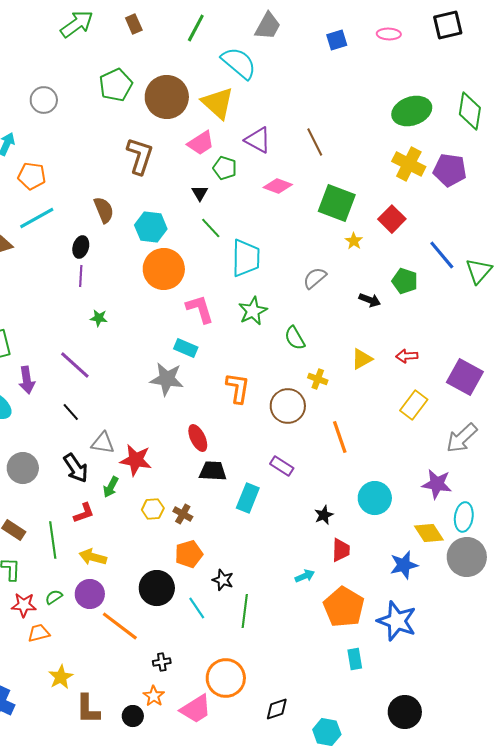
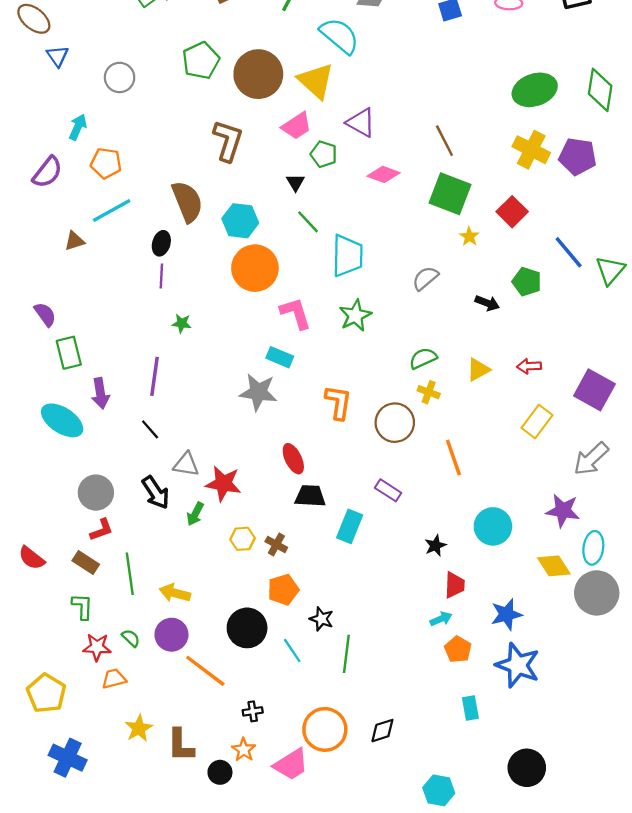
brown line: (315, 142) -> (444, 141), moved
brown semicircle: (104, 210) -> (187, 202), size x1.4
green semicircle: (295, 338) -> (423, 358), moved, turned 95
purple line: (75, 365) -> (155, 376), turned 56
red L-shape: (84, 513) -> (102, 530), moved
blue star: (404, 565) -> (506, 614), moved
cyan arrow: (305, 576) -> (441, 619), moved
green semicircle: (54, 597) -> (131, 638), turned 78
orange pentagon: (344, 607) -> (458, 649), size x0.6
brown L-shape: (88, 709) -> (180, 745), moved
black diamond: (277, 709) -> (382, 731), moved

